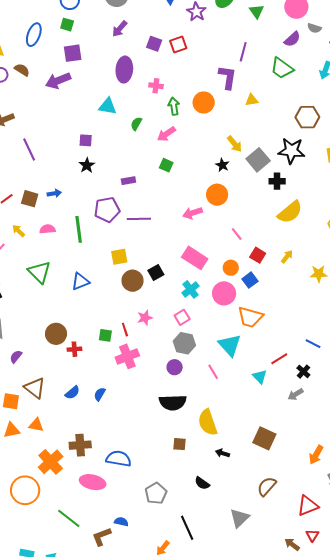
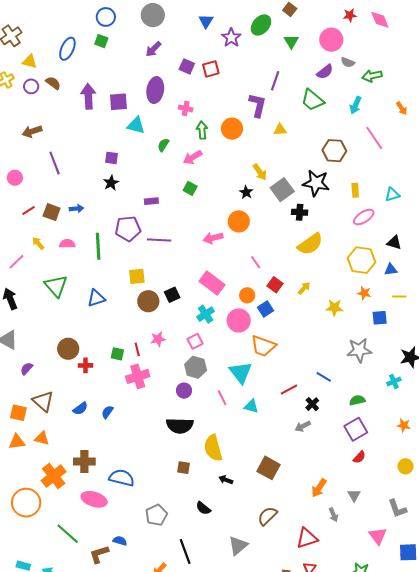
purple square: (73, 53) -> (118, 102), moved
purple arrow: (58, 81) -> (88, 96), turned 105
cyan triangle: (260, 377) -> (251, 406), moved, turned -35

